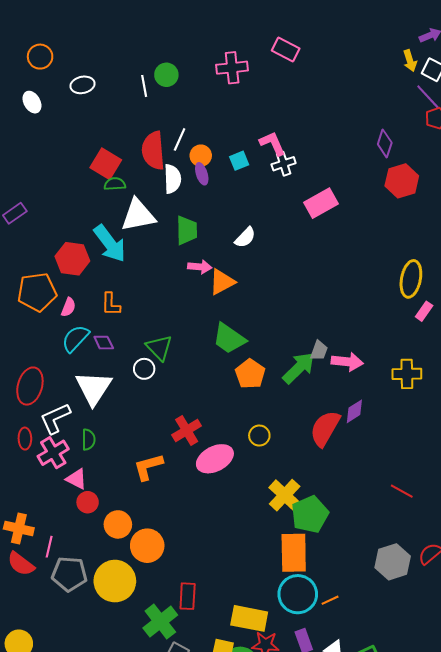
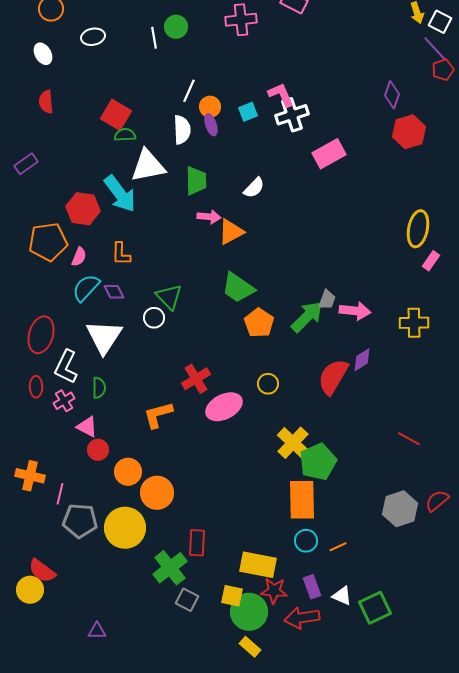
red semicircle: (153, 151) -> (46, 102), moved, size x0.6
white cross: (284, 164) -> (292, 115), size x1.4
white L-shape: (55, 418) -> (66, 367), turned -40
pink cross: (53, 453) -> (64, 401), size x0.7
red semicircle: (21, 564) -> (42, 571), moved
cyan circle: (298, 594) -> (306, 541), size x0.6

